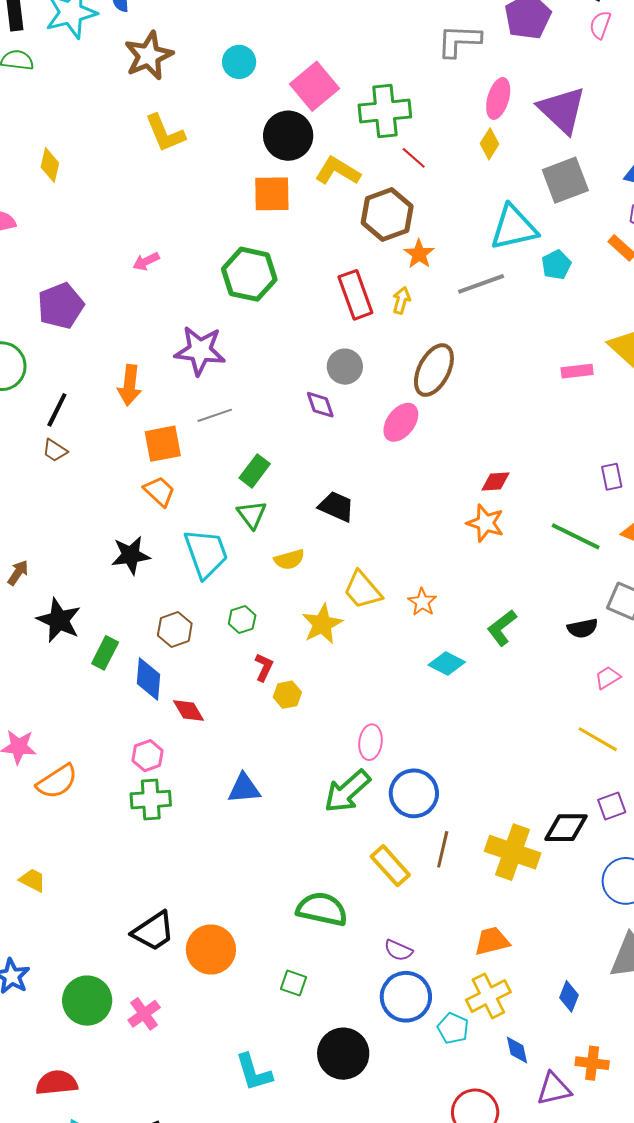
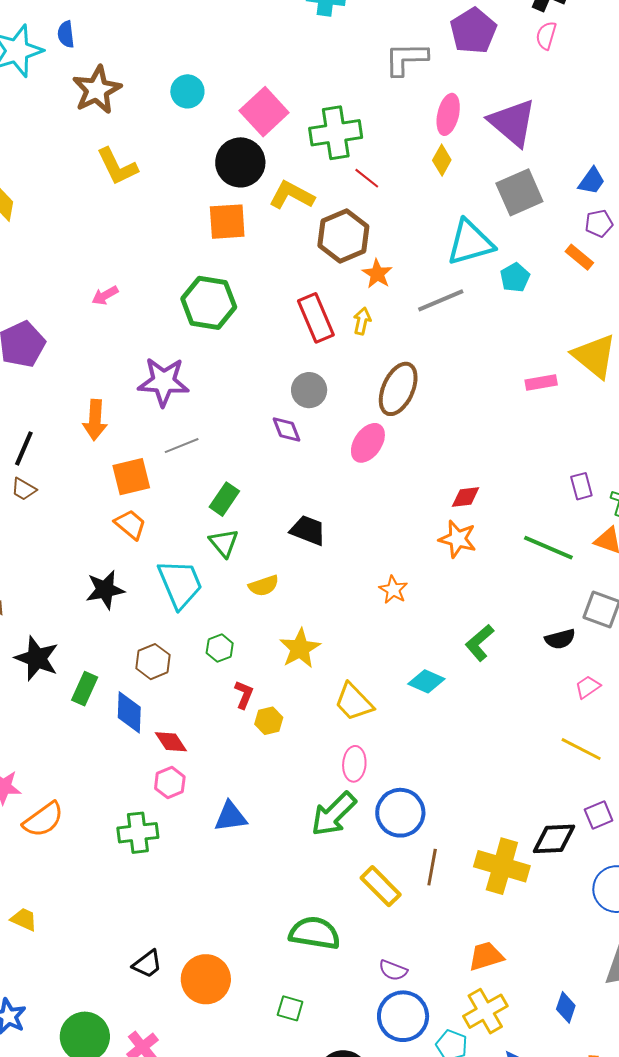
yellow trapezoid: (362, 590) -> (354, 702), moved
orange star: (422, 602) -> (393, 590), moved
pink hexagon: (148, 756) -> (170, 783), moved
black trapezoid: (153, 931) -> (147, 964), size x0.7

